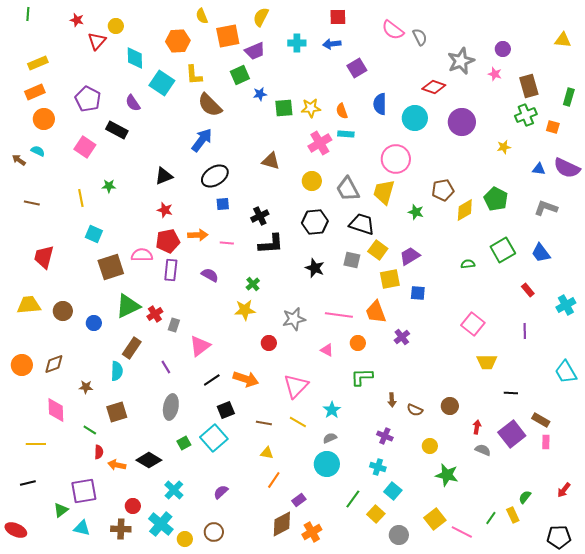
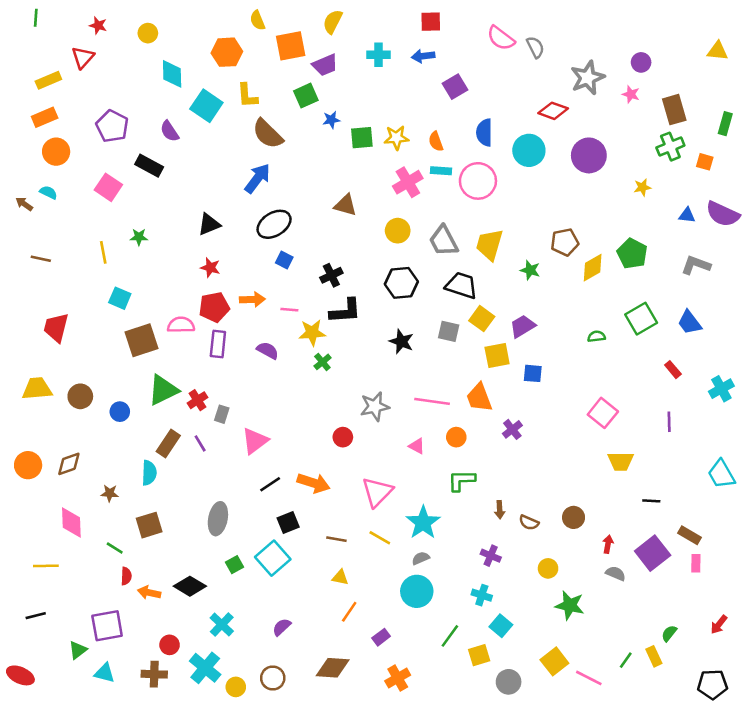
red triangle: (97, 41) -> (83, 57), moved
pink circle: (396, 159) -> (478, 181), moved
blue square: (223, 204) -> (284, 260), turned 32
yellow star: (245, 310) -> (312, 333), moved
purple line: (166, 367) -> (200, 443), moved
cyan star: (332, 410) -> (423, 523), size x1.5
yellow square: (376, 514) -> (479, 655), turned 30
brown diamond: (282, 524) -> (333, 668), moved, turned 32

